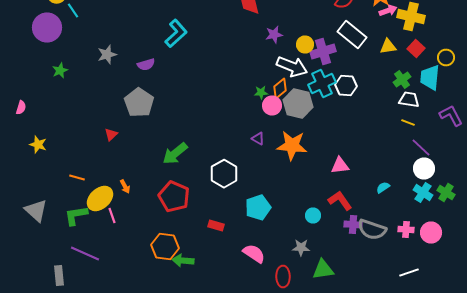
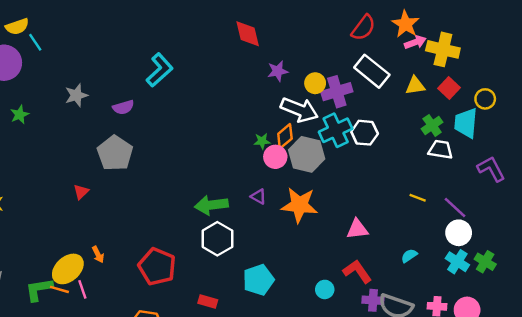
yellow line: (408, 122) -> (418, 198), moved
green arrow: (175, 154) -> (211, 205), moved, turned 32
orange line: (77, 178) -> (59, 289), moved

